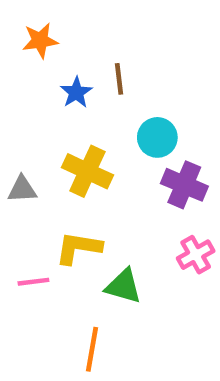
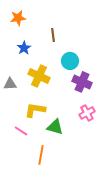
blue star: (76, 92) -> (24, 48), moved
pink line: (33, 282) -> (21, 131), moved, turned 40

